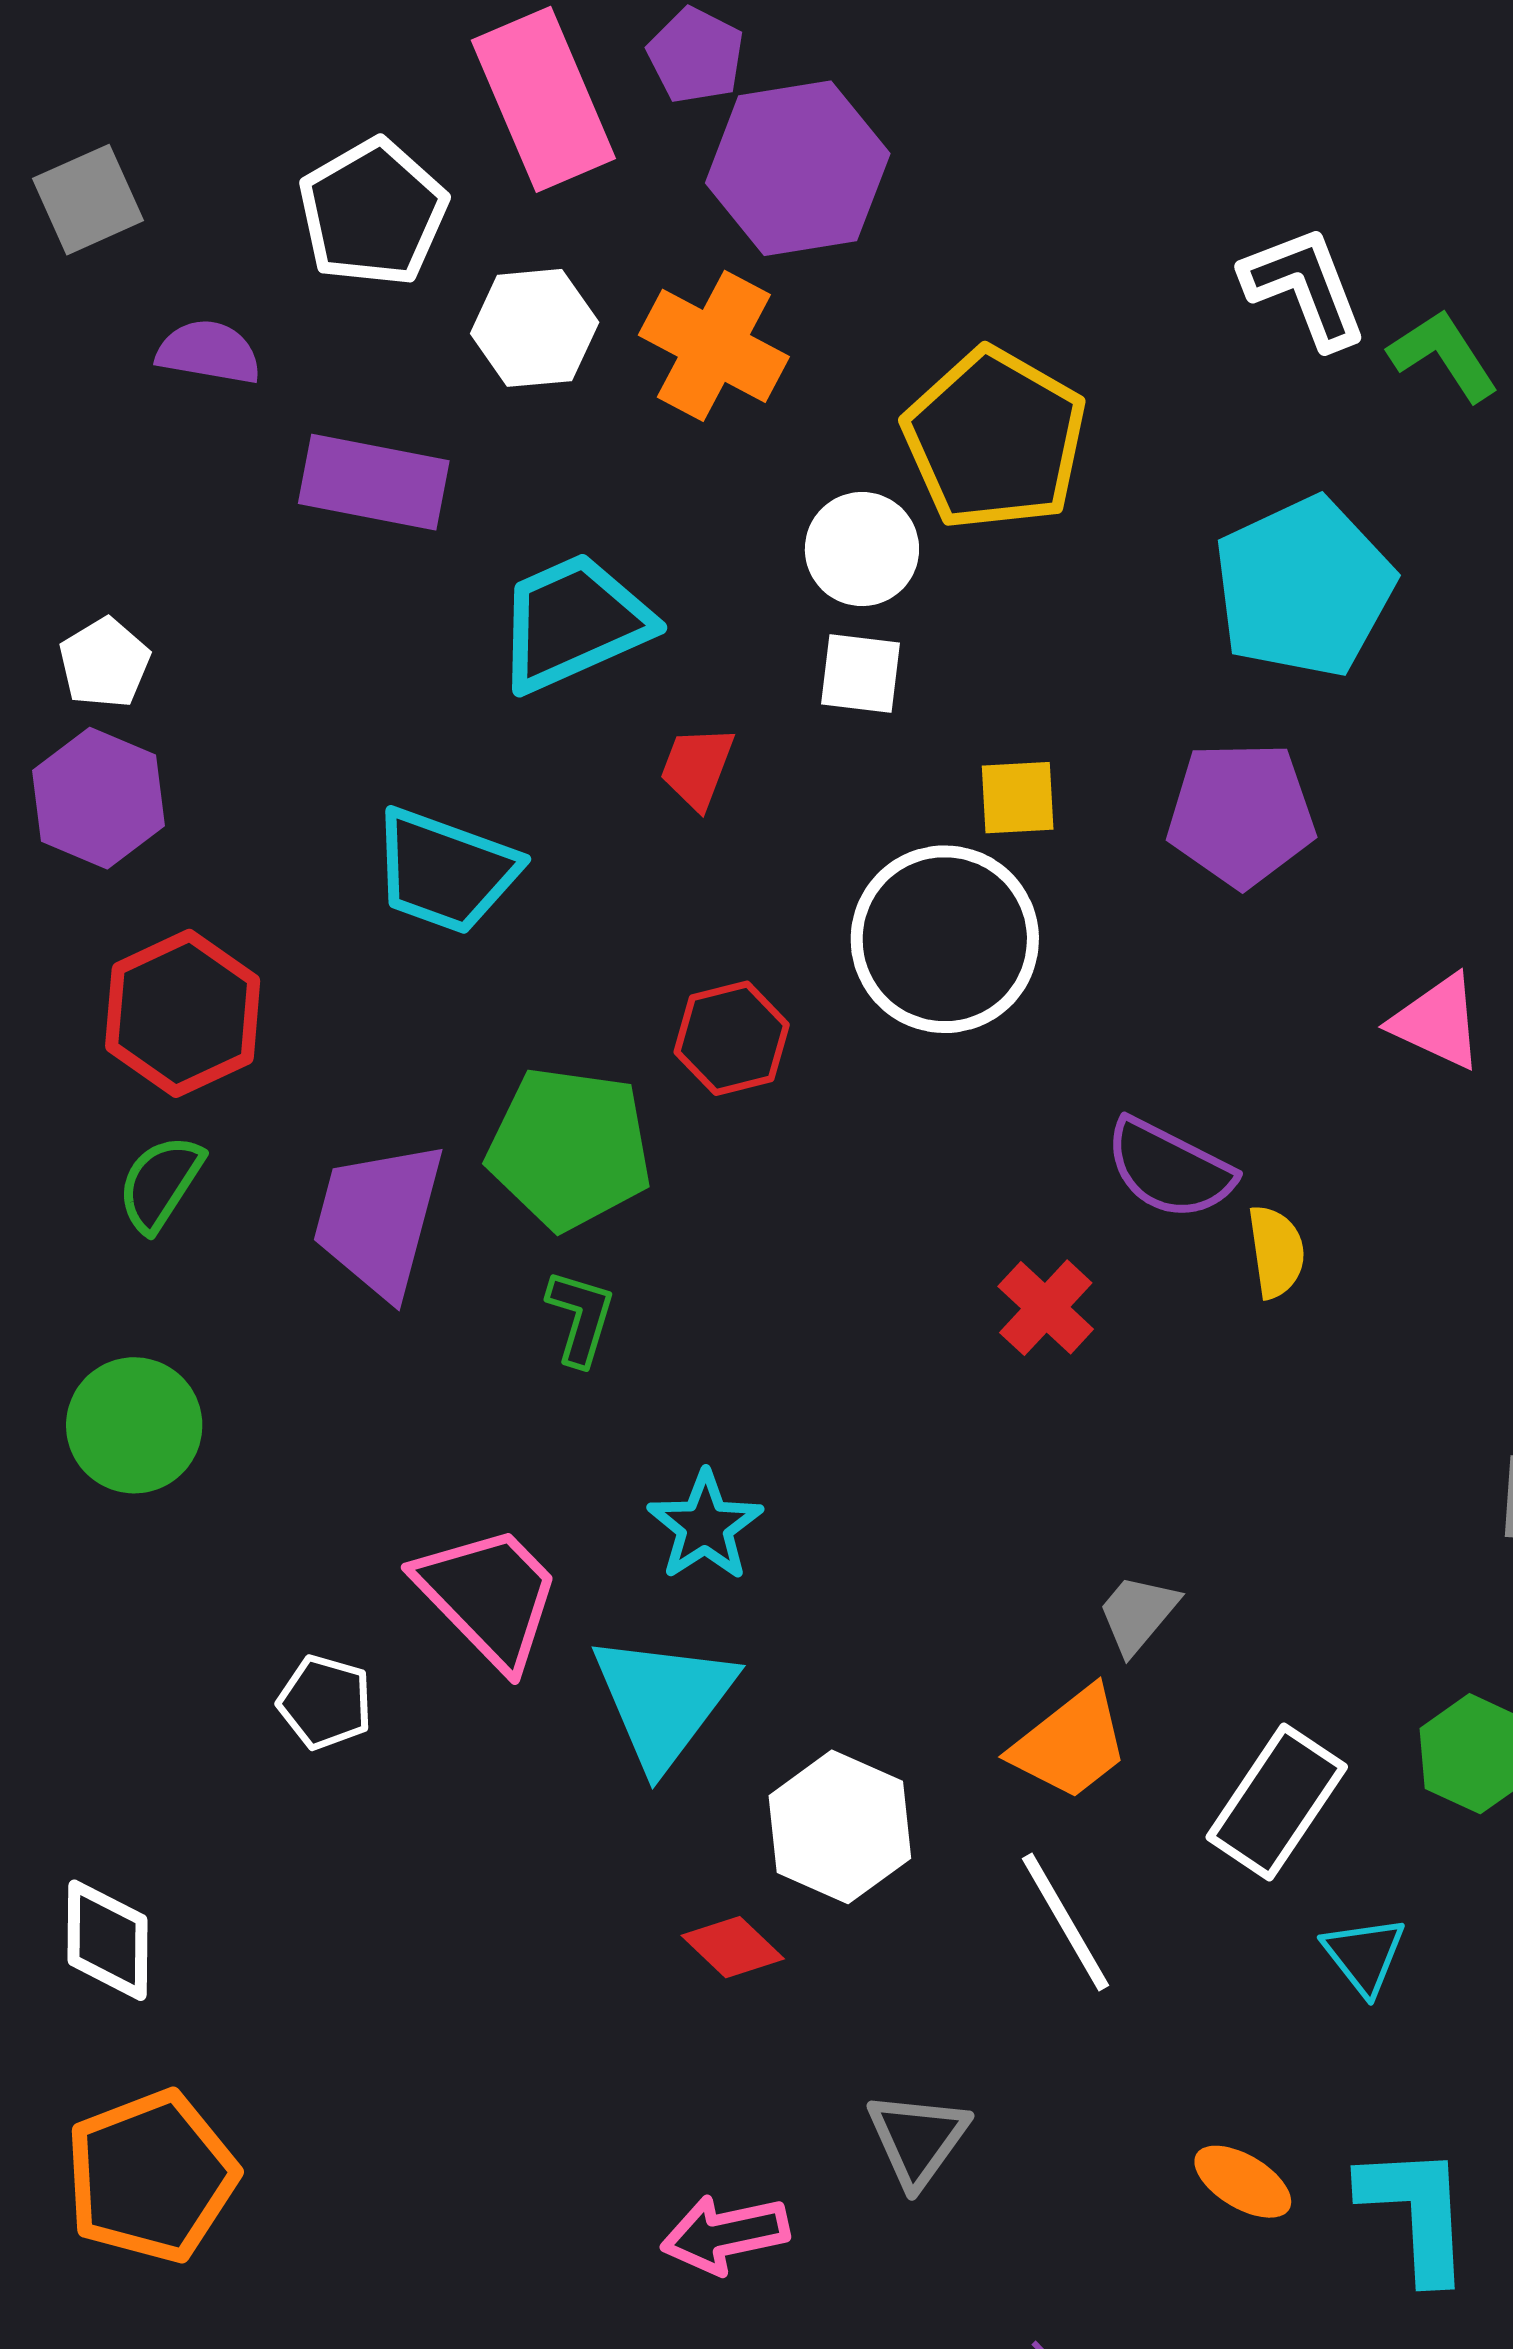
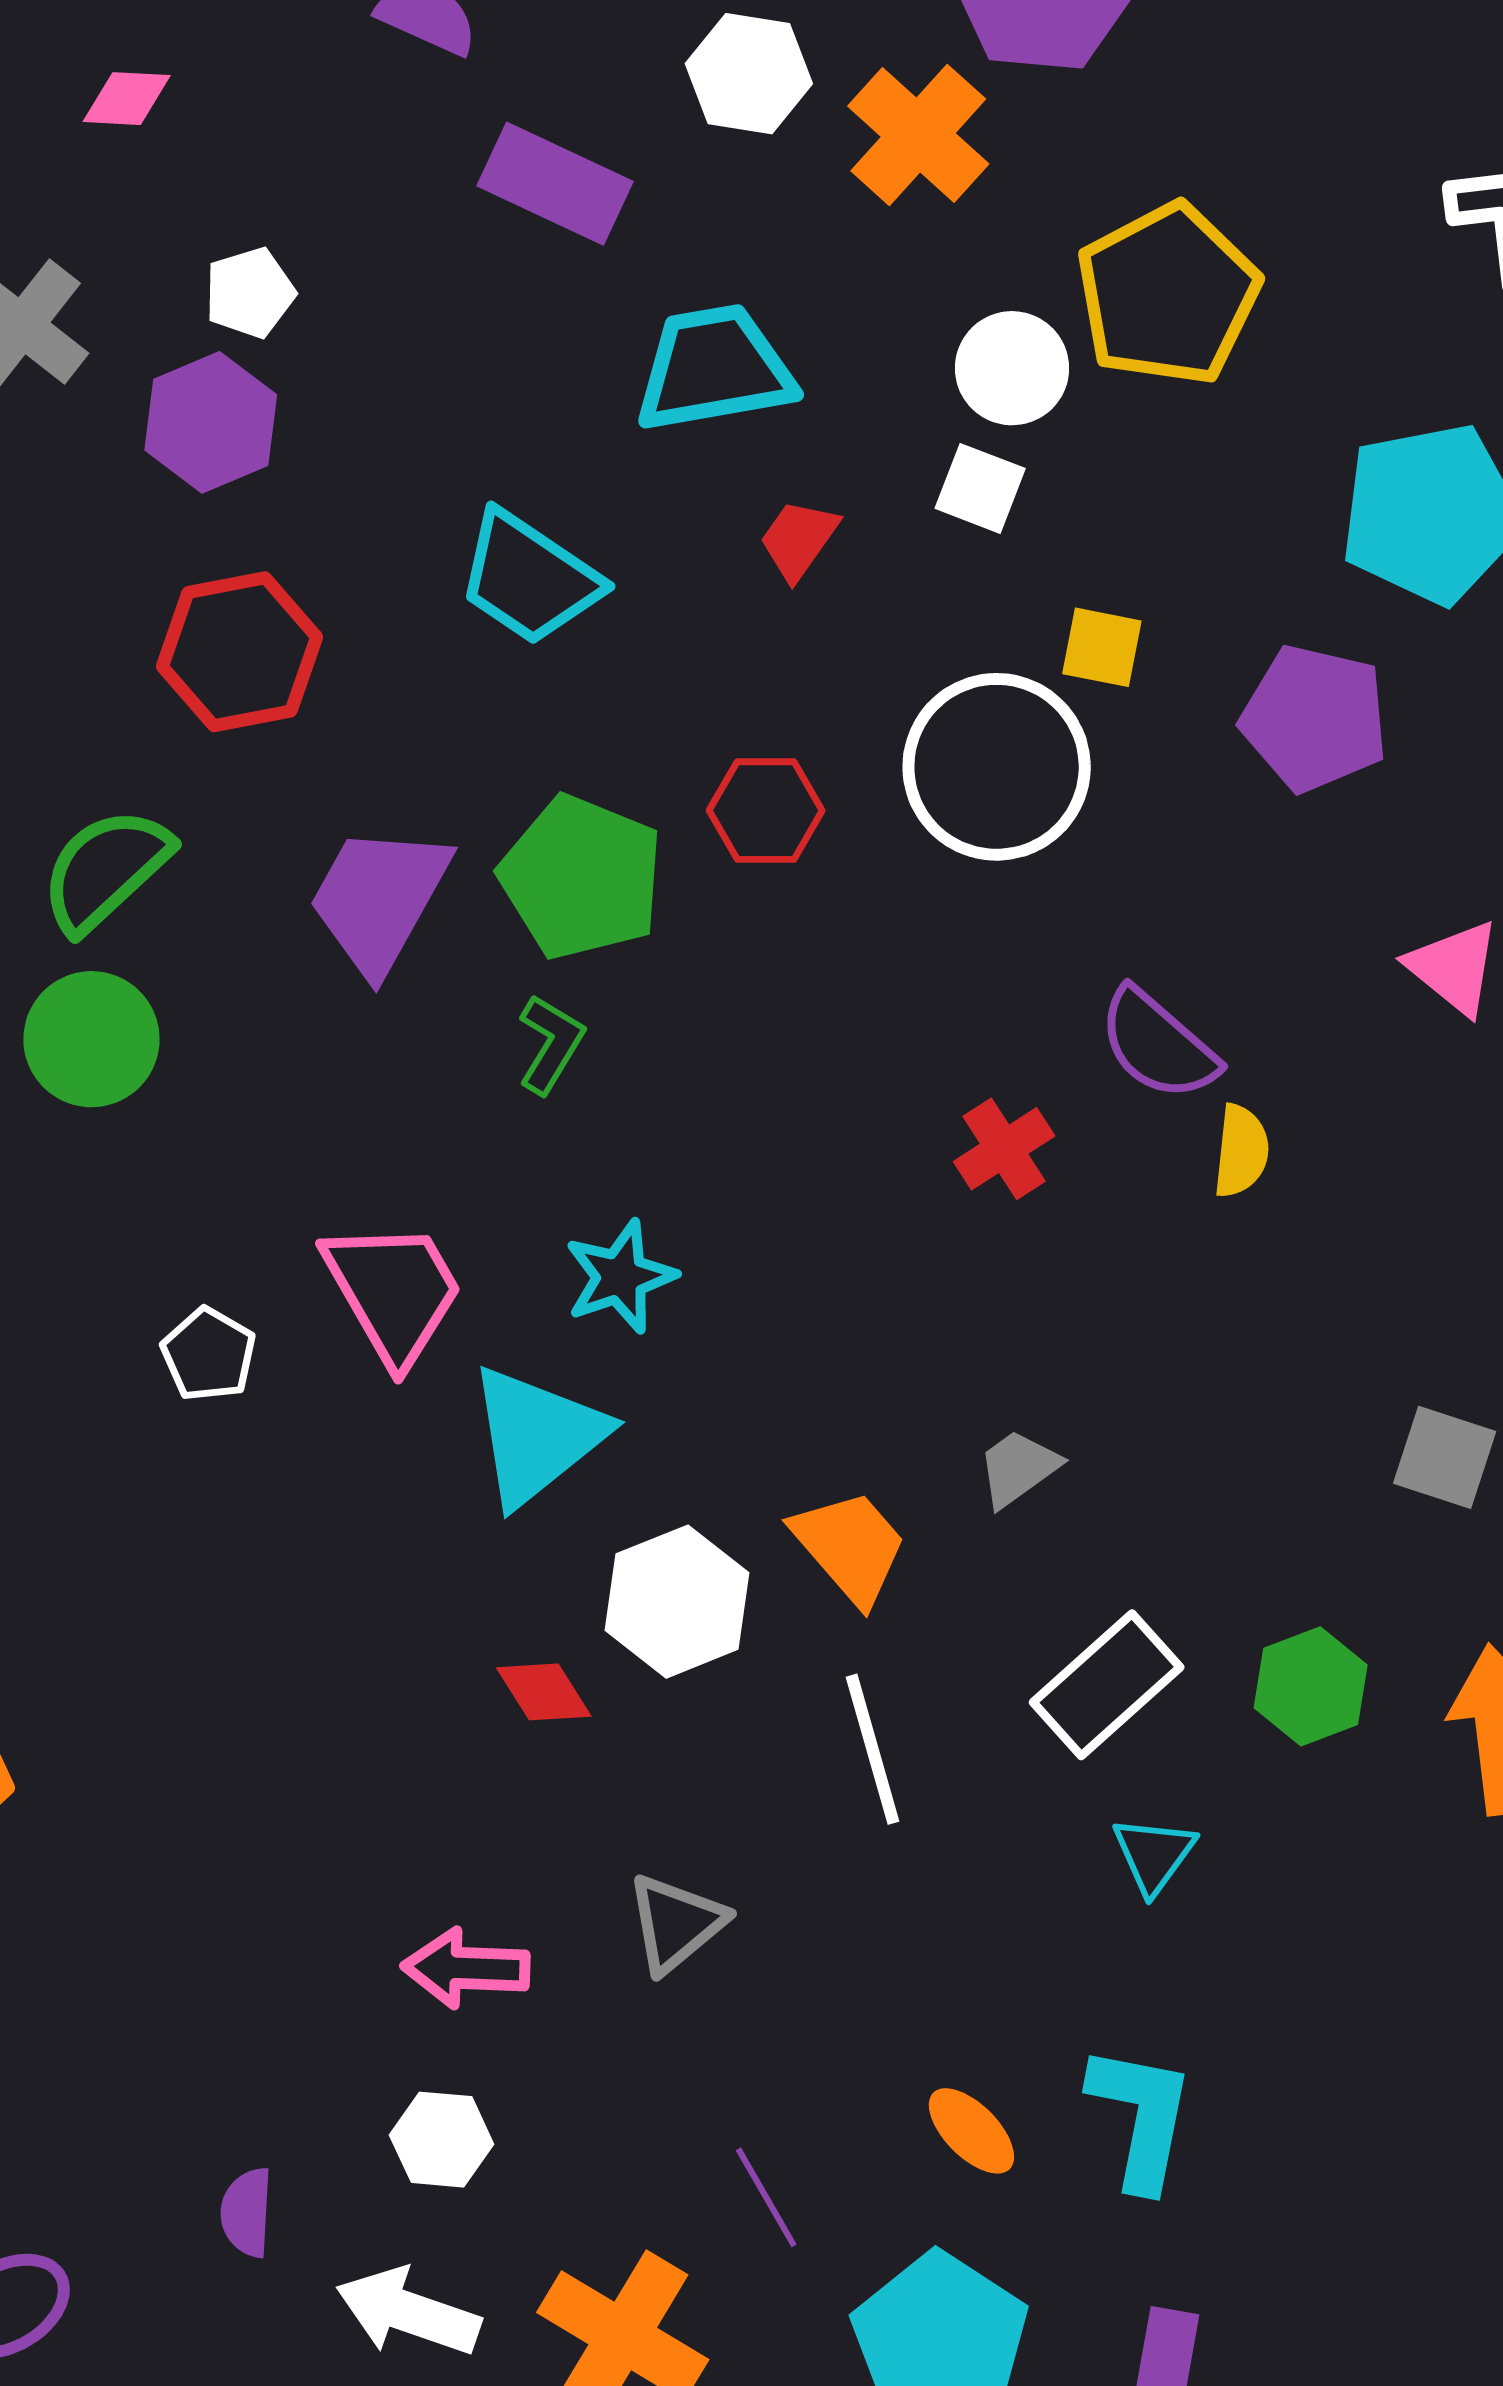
green semicircle: (160, 1183) -> (106, 870), moved, size x1.4
orange trapezoid: (1070, 1744) -> (850, 1547), moved, turned -107
orange ellipse: (1243, 2182) -> (971, 2131), moved

